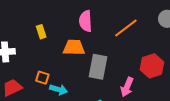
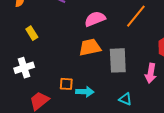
pink semicircle: (86, 21) -> (95, 19), turned 85
yellow rectangle: (41, 32) -> (32, 33), moved

